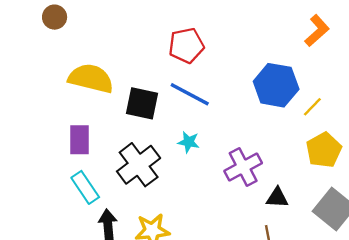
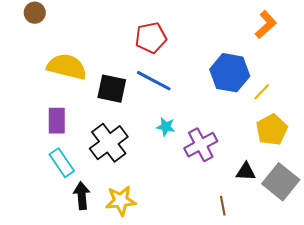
cyan star: (189, 142) -> (166, 127), moved
black triangle: (277, 198) -> (246, 172), moved

